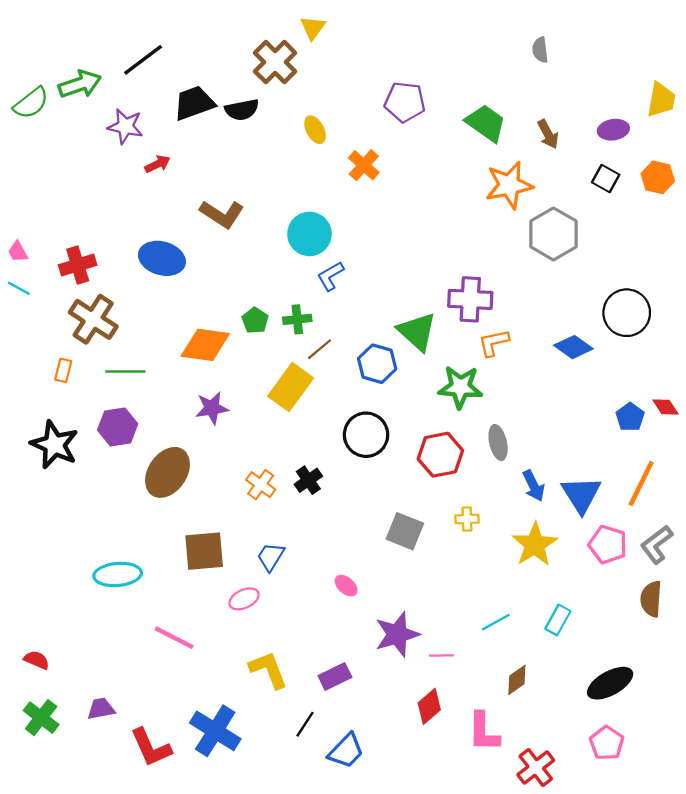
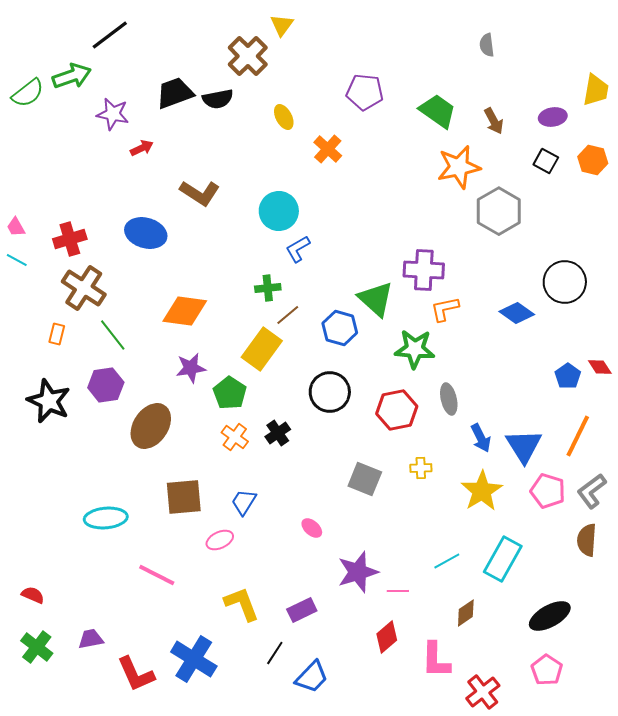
black line: (143, 60) -> (110, 35), moved
green pentagon: (255, 320) -> (230, 393), moved, size x1.4
green line: (125, 371) -> (113, 335), turned 52
cyan rectangle: (558, 620) -> (503, 559), size x1.6

